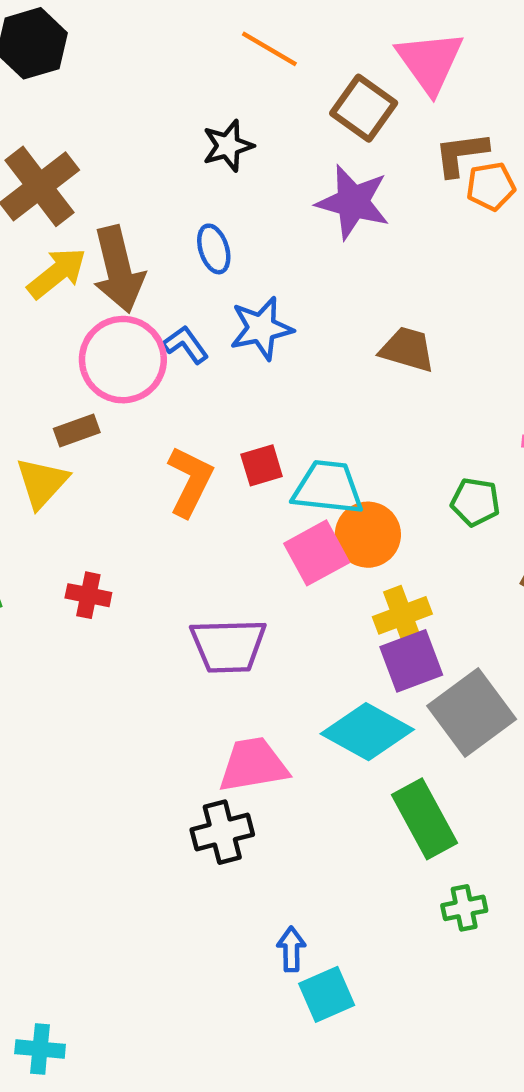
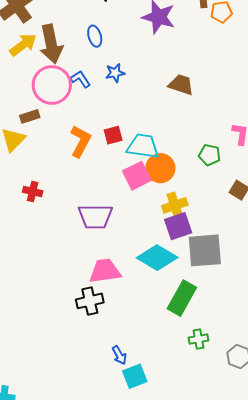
blue star: (261, 328) -> (115, 73), size x0.7
gray square: (472, 713) -> (205, 250), turned 30
green rectangle: (424, 819) -> (182, 298), turned 56
blue arrow: (291, 949) -> (119, 355), turned 150

